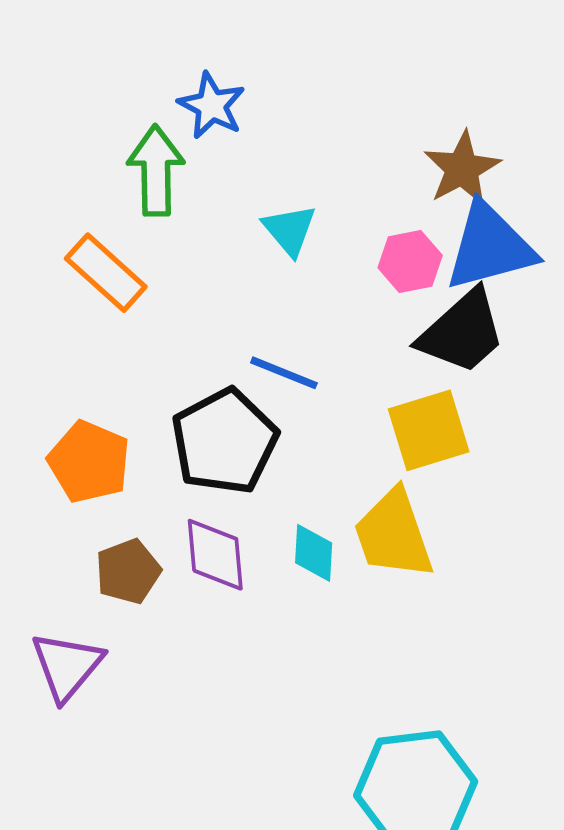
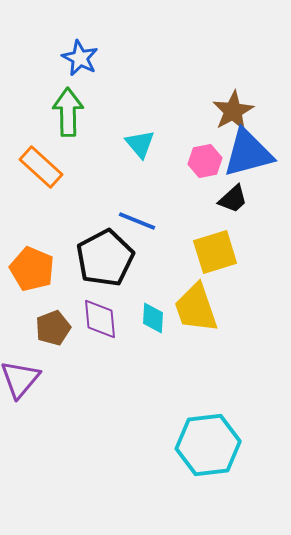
blue star: (212, 106) -> (80, 58), moved
black trapezoid: (462, 332) -> (233, 199), size x0.6

